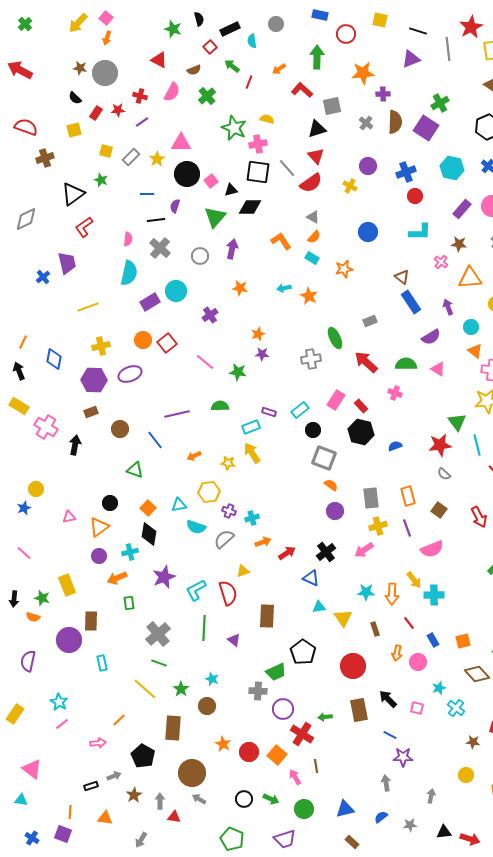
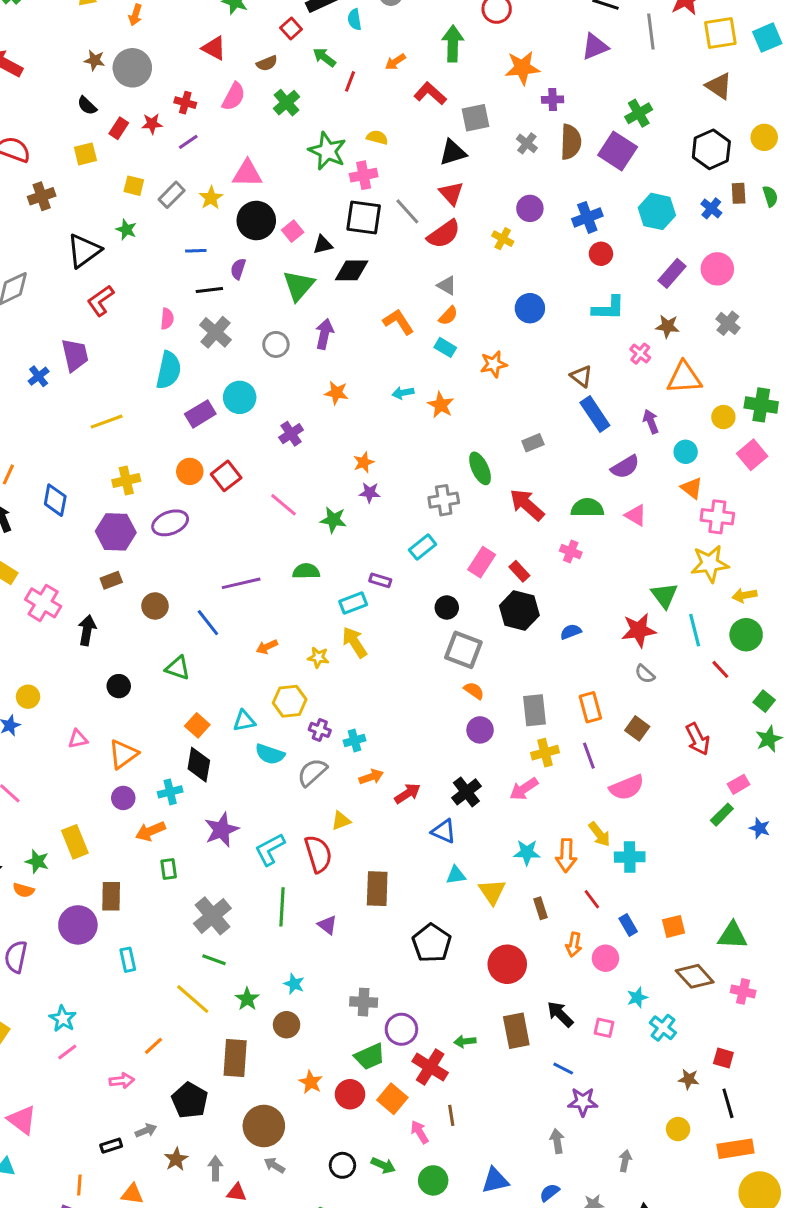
cyan rectangle: (300, 410) -> (423, 547), moved
black circle: (110, 503) -> (119, 686), moved
green trapezoid: (276, 672) -> (370, 1056), moved

